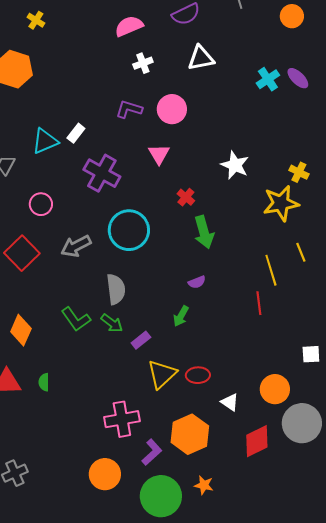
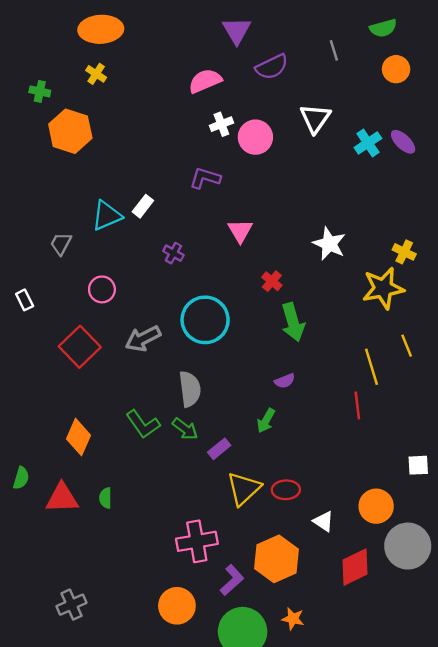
white triangle: (201, 58) -> (315, 118), moved, turned -44
pink circle: (172, 109) -> (255, 137), moved
purple cross: (102, 173) -> (173, 253), size x0.5

